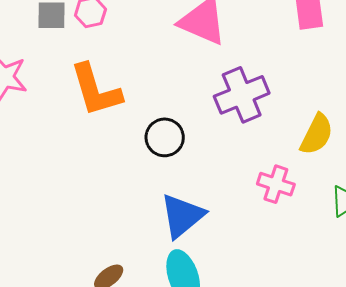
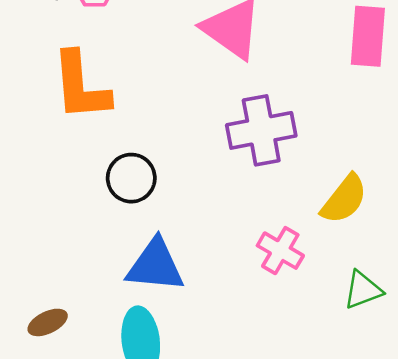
black circle: (165, 137) -> (131, 178), moved
blue triangle: (182, 216) -> (155, 265), turned 33

